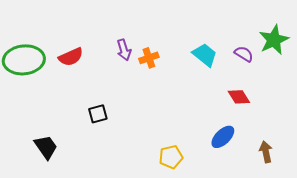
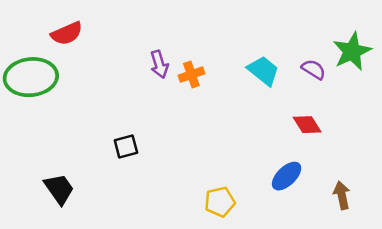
red semicircle: (71, 57) -> (67, 33), moved

